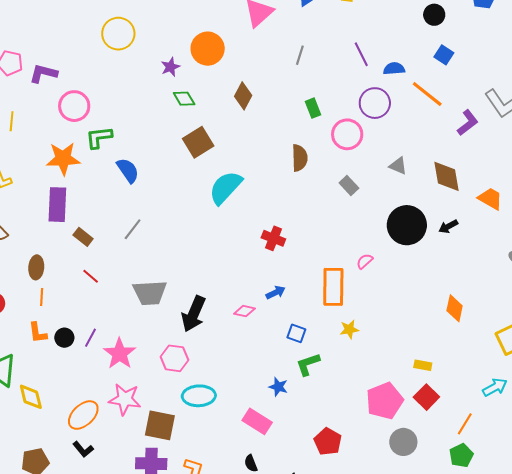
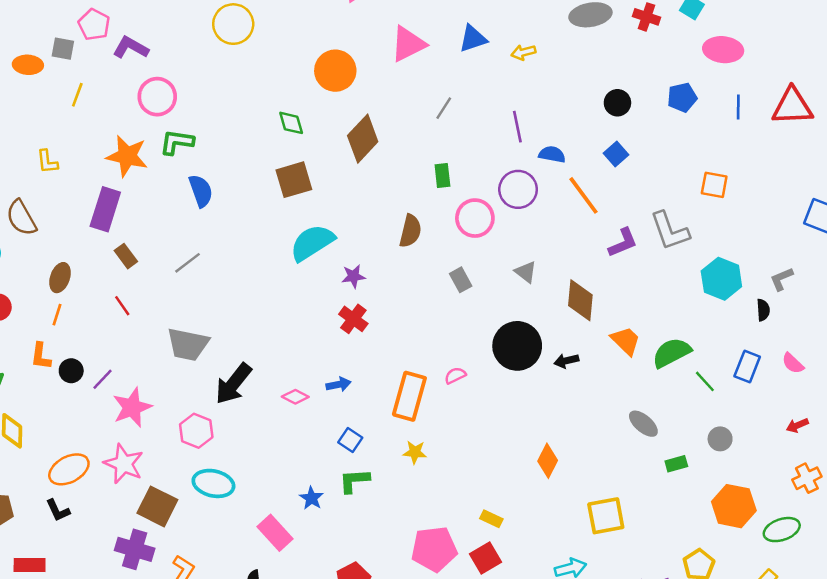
purple star: (170, 67) -> (353, 276), moved
brown diamond: (243, 96) -> (363, 139), size x1.4

